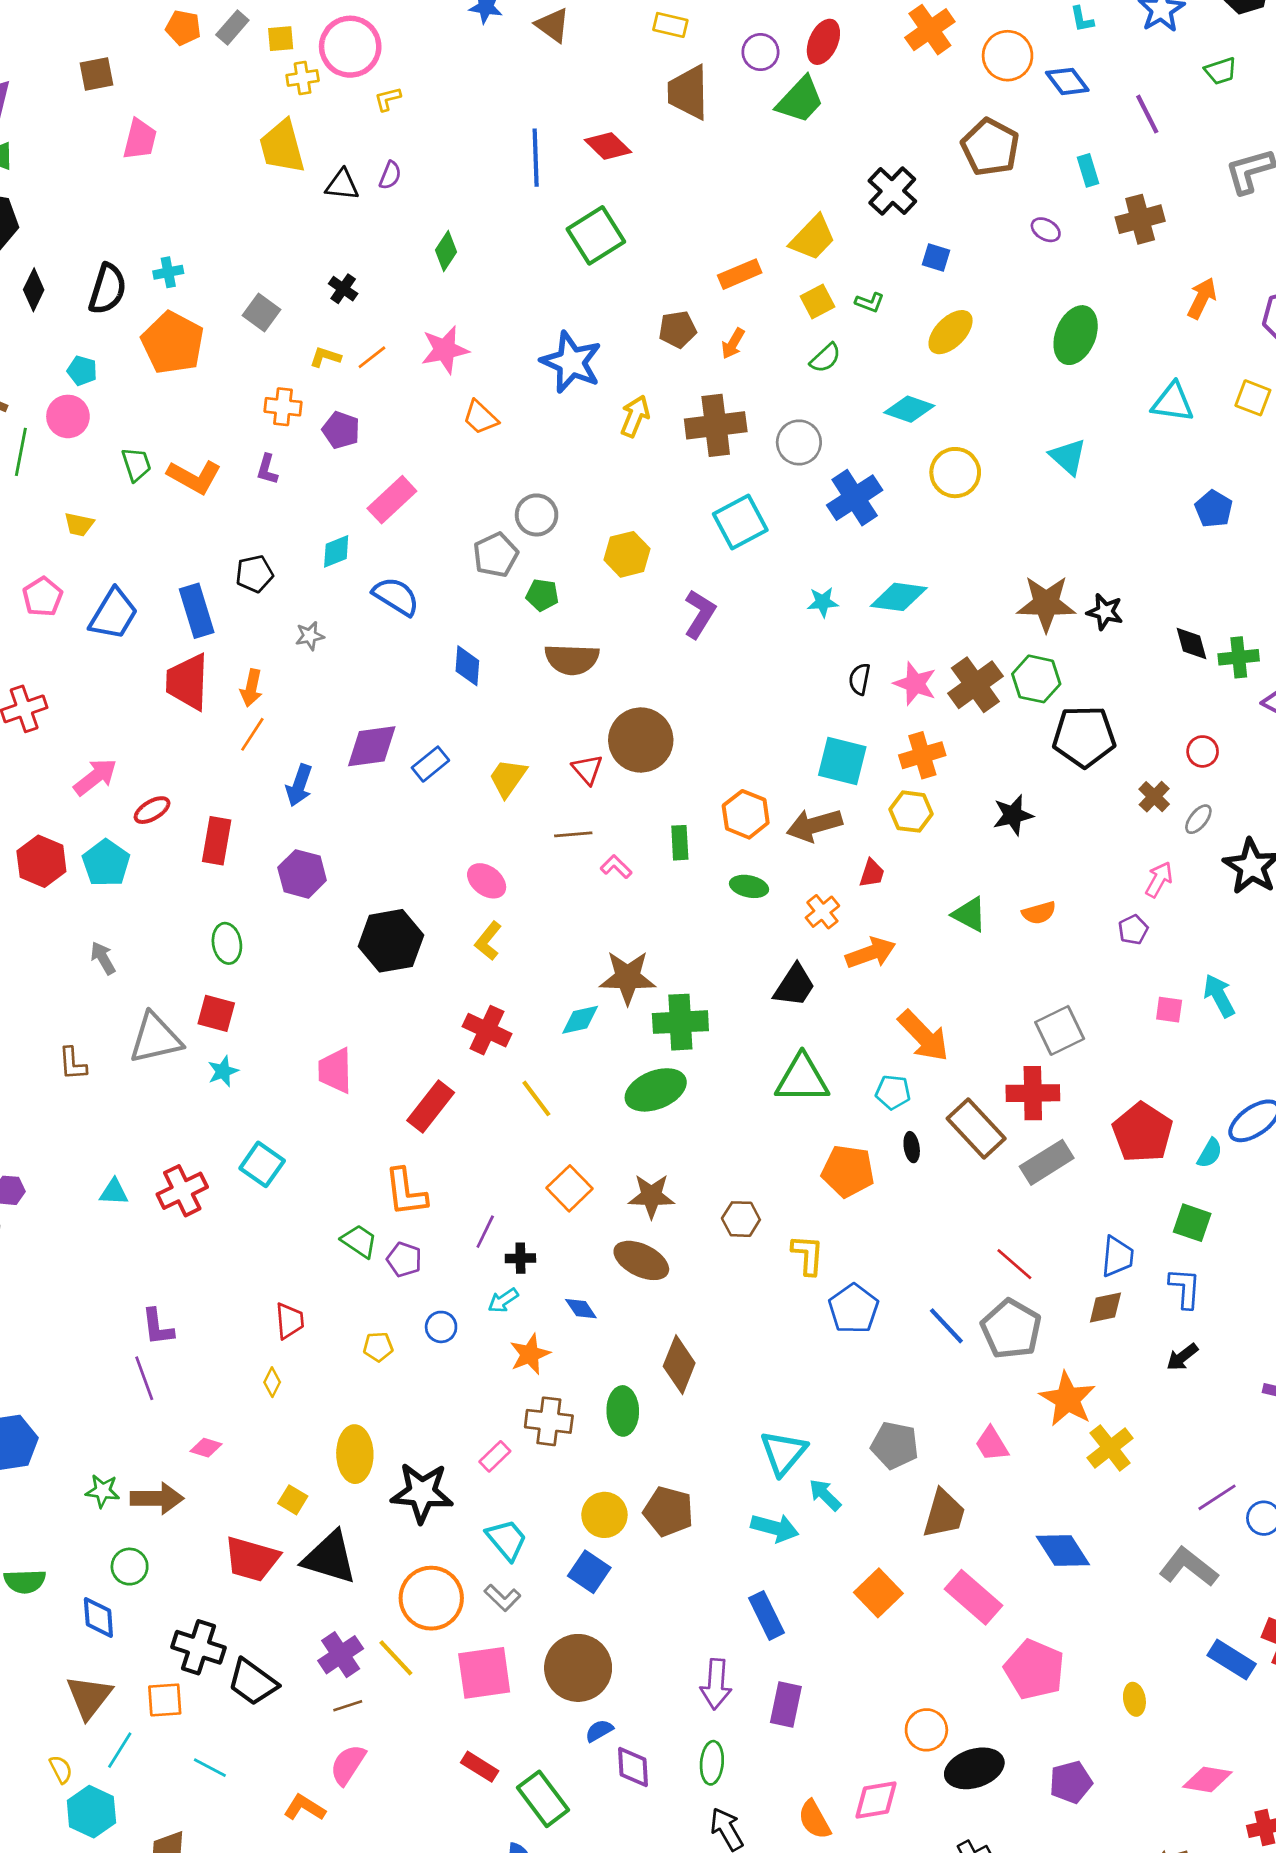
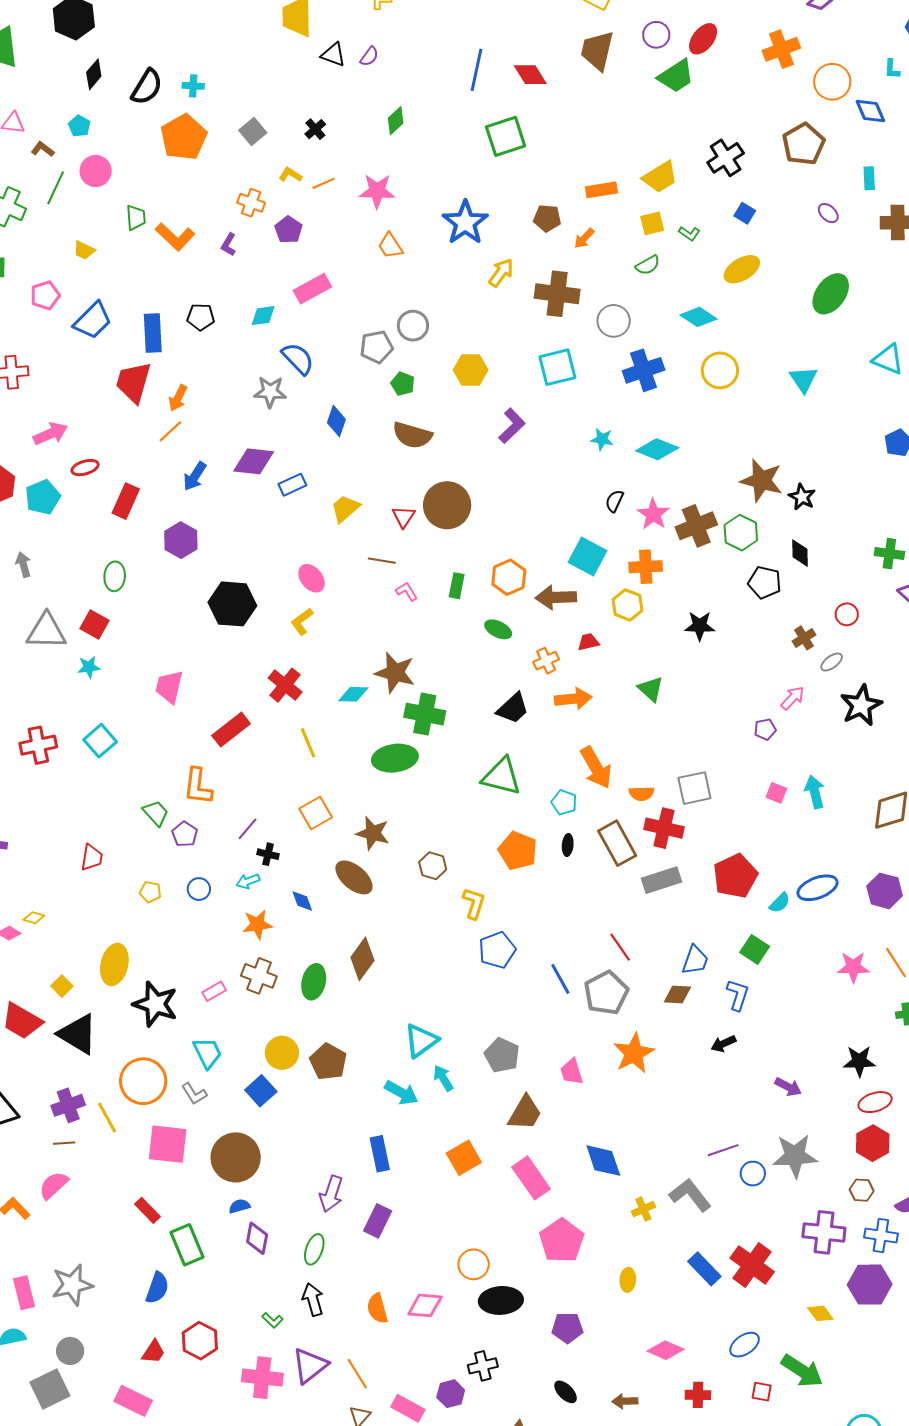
cyan pentagon: (82, 371) -> (79, 126), moved
gray star: (310, 636) -> (270, 392), moved, size x1.5
black diamond: (1192, 643) -> (800, 553), moved
black pentagon: (1084, 737) -> (765, 582), size x0.7
red trapezoid: (872, 873) -> (588, 642), turned -135
orange semicircle: (1039, 913) -> (642, 794), moved
yellow diamond: (272, 1382) -> (34, 918), moved, turned 65
yellow cross: (1110, 1448) -> (643, 1209), moved, size x0.7

